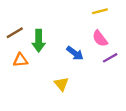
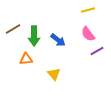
blue arrow: (75, 53) -> (58, 40), moved
orange triangle: (20, 60) -> (26, 59), moved

